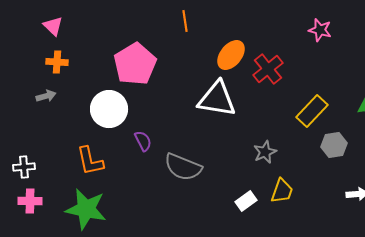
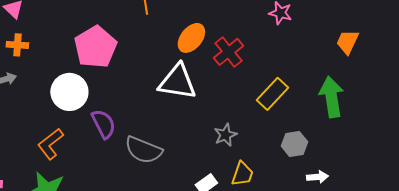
purple semicircle: (143, 141) -> (103, 124), size x1.4
gray hexagon: (334, 145) -> (294, 144), moved
orange L-shape: (90, 161) -> (50, 144), turned 64

